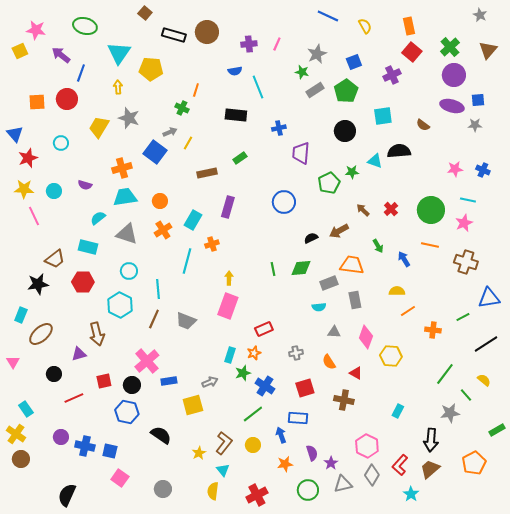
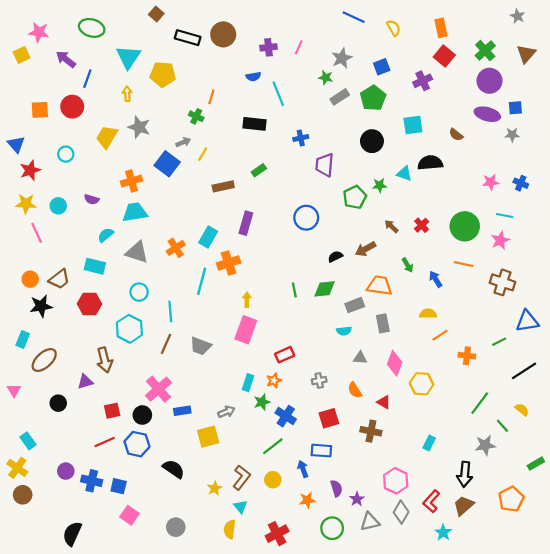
orange circle: (160, 201) -> (30, 279), moved
orange cross: (212, 244) -> (229, 263), size x1.5
red line: (74, 398) -> (105, 442), moved

